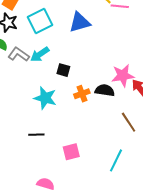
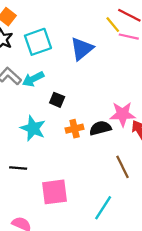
blue triangle: (80, 22) -> (82, 49), turned -30
black semicircle: (105, 90) -> (100, 128), turned -30
pink square: (71, 152) -> (55, 192), size x1.4

